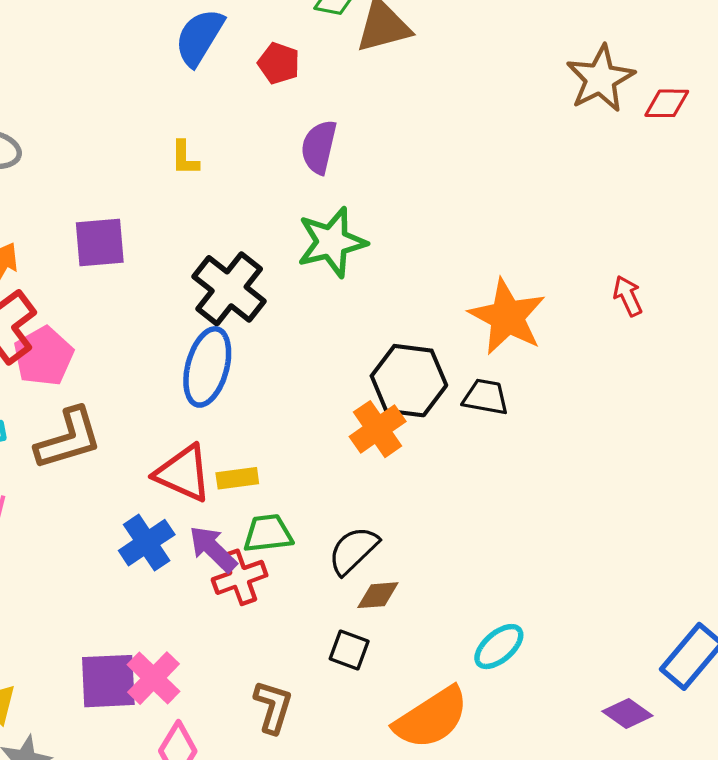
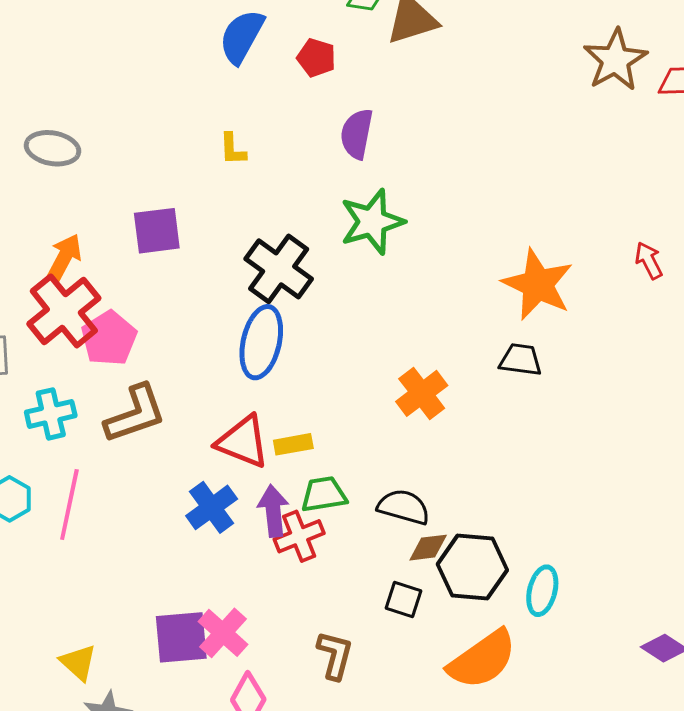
black hexagon: (409, 381) -> (472, 567), moved
purple arrow: (213, 549) -> (273, 511), turned 42
black semicircle: (353, 550) -> (404, 507), turned 62
cyan ellipse: (499, 647) -> (542, 591), turned -33

